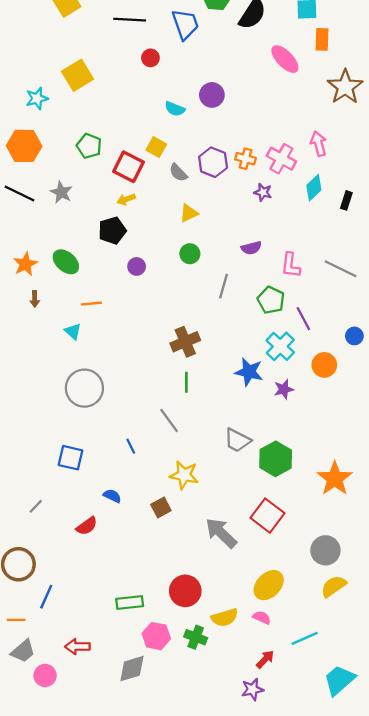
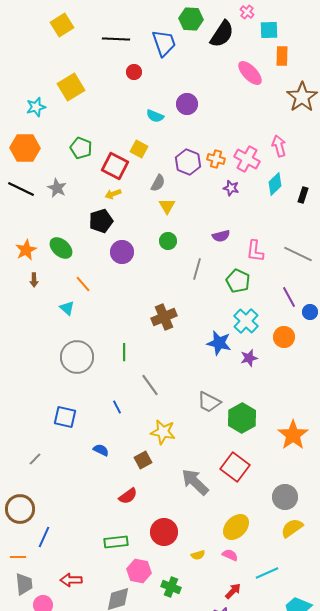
gray semicircle: (178, 173) -> (158, 183), moved, turned -108
yellow triangle: (189, 213) -> (167, 206), turned -36
purple circle: (137, 266) -> (122, 252), size x1.5
orange line: (91, 304) -> (83, 284), turned 54
purple line: (303, 319) -> (289, 297), moved
green line: (186, 382) -> (124, 352), moved
red semicircle: (87, 526) -> (128, 496), moved
yellow semicircle: (225, 618) -> (198, 555), size x0.6
green cross: (196, 637) -> (171, 587), moved
gray trapezoid: (23, 651) -> (24, 584), turned -55

